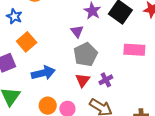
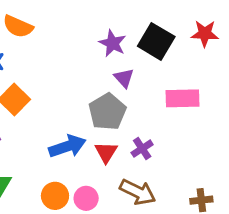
purple triangle: (77, 31) -> (124, 78), moved
blue arrow: (43, 73) -> (67, 146), moved

